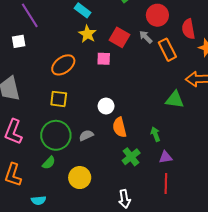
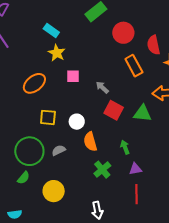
red square: (120, 37) -> (114, 110), moved
gray arrow: (146, 37) -> (102, 87), moved
yellow square: (59, 99) -> (48, 117), moved

